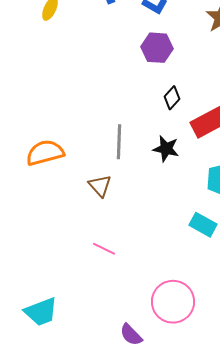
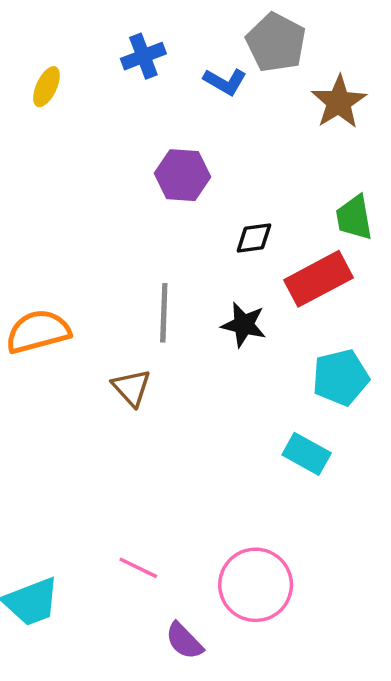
purple hexagon: (157, 48) -> (182, 175), moved
black diamond: (172, 98) -> (254, 238), turned 40
pink line: (104, 249) -> (138, 568), moved

